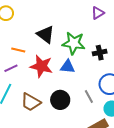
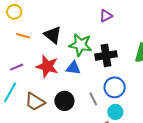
orange line: (18, 50) -> (23, 36), moved
black cross: (100, 53) -> (106, 55), size x1.5

